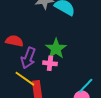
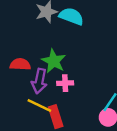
green star: (56, 49) -> (54, 61), moved

